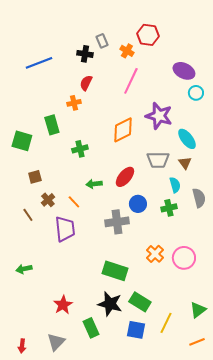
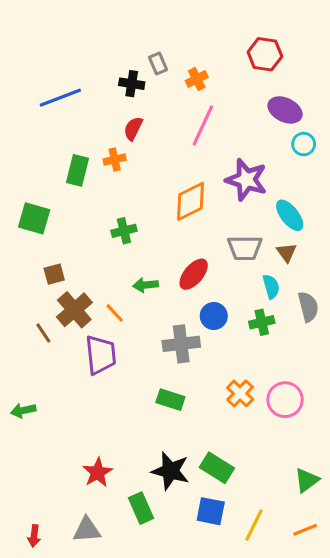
red hexagon: (148, 35) -> (265, 54), moved
orange cross: (127, 51) -> (197, 79), turned 32
green rectangle: (52, 125) -> (77, 170), moved, turned 30
brown cross: (48, 200) -> (74, 310), size x1.6
green arrow: (24, 269) -> (23, 410), moved
green rectangle: (115, 271) -> (170, 400), moved, size x0.7
yellow line: (166, 323) -> (254, 525), moved
gray triangle: (56, 342) -> (87, 530), turned 42

